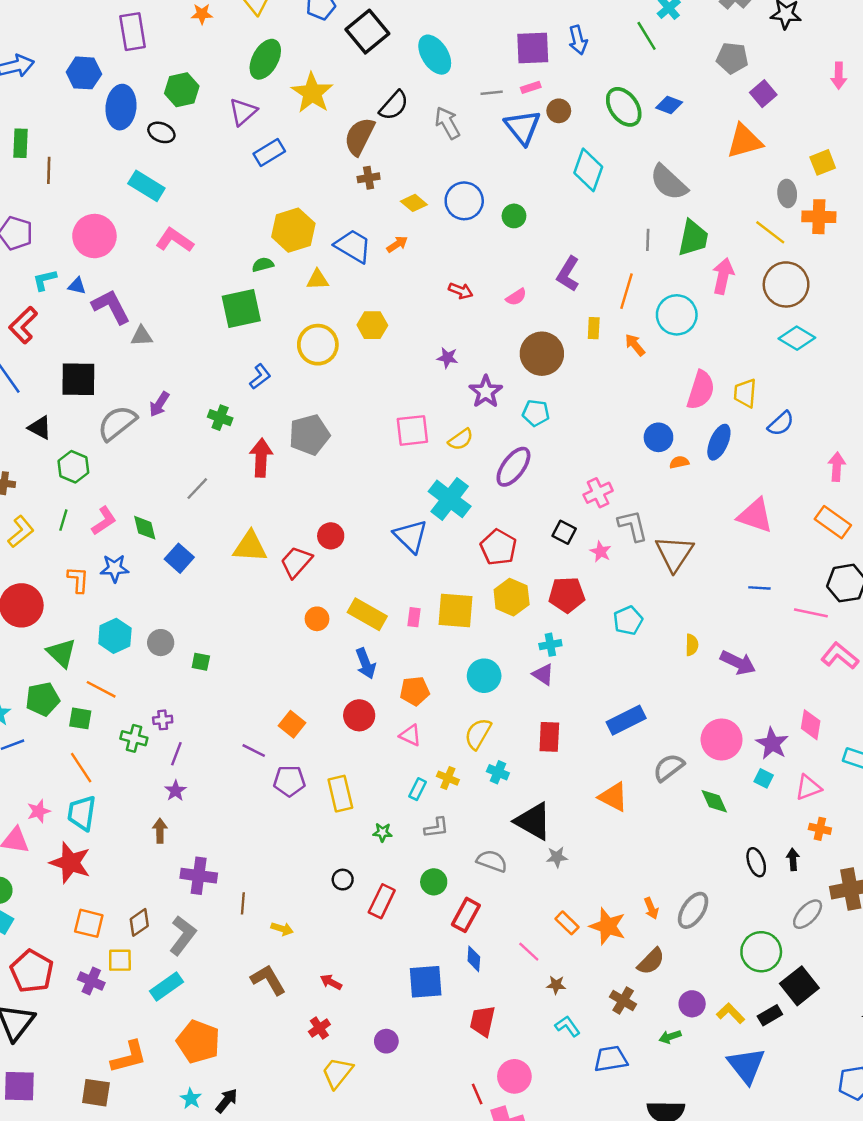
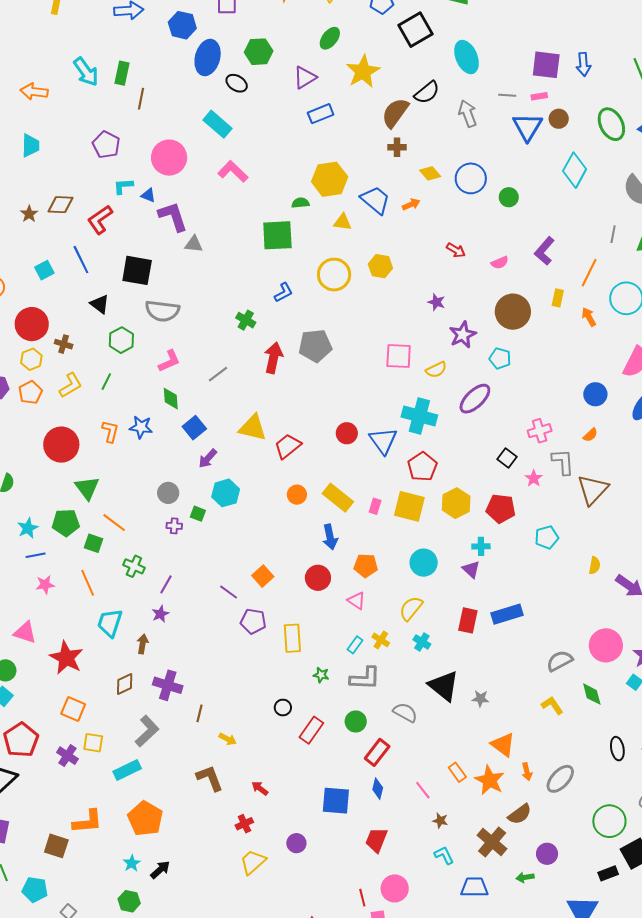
green ellipse: (265, 59) -> (330, 38), size x0.7
purple arrow: (159, 404) -> (208, 458), moved
gray semicircle: (117, 423) -> (162, 311), turned -144
orange semicircle: (679, 462) -> (590, 435), moved, turned 140
cyan cross: (450, 499) -> (419, 416), turned -32
pink L-shape: (104, 521) -> (169, 361), moved
red circle: (331, 536) -> (347, 433), moved
red pentagon: (498, 547) -> (422, 467), moved
cyan hexagon: (115, 636) -> (226, 493), moved
purple cross: (163, 720) -> (174, 526), moved
blue rectangle: (626, 720) -> (507, 614), moved
orange triangle: (613, 797) -> (503, 745), moved
pink star: (39, 811) -> (45, 585), moved
cyan trapezoid: (82, 813) -> (110, 623), moved
gray L-shape: (436, 828) -> (365, 678), size x1.5
gray star: (557, 857) -> (480, 699), moved
brown diamond: (139, 922) -> (125, 684), moved
brown cross: (623, 1001) -> (492, 842), size x1.4
yellow L-shape: (731, 1013) -> (552, 705), moved

